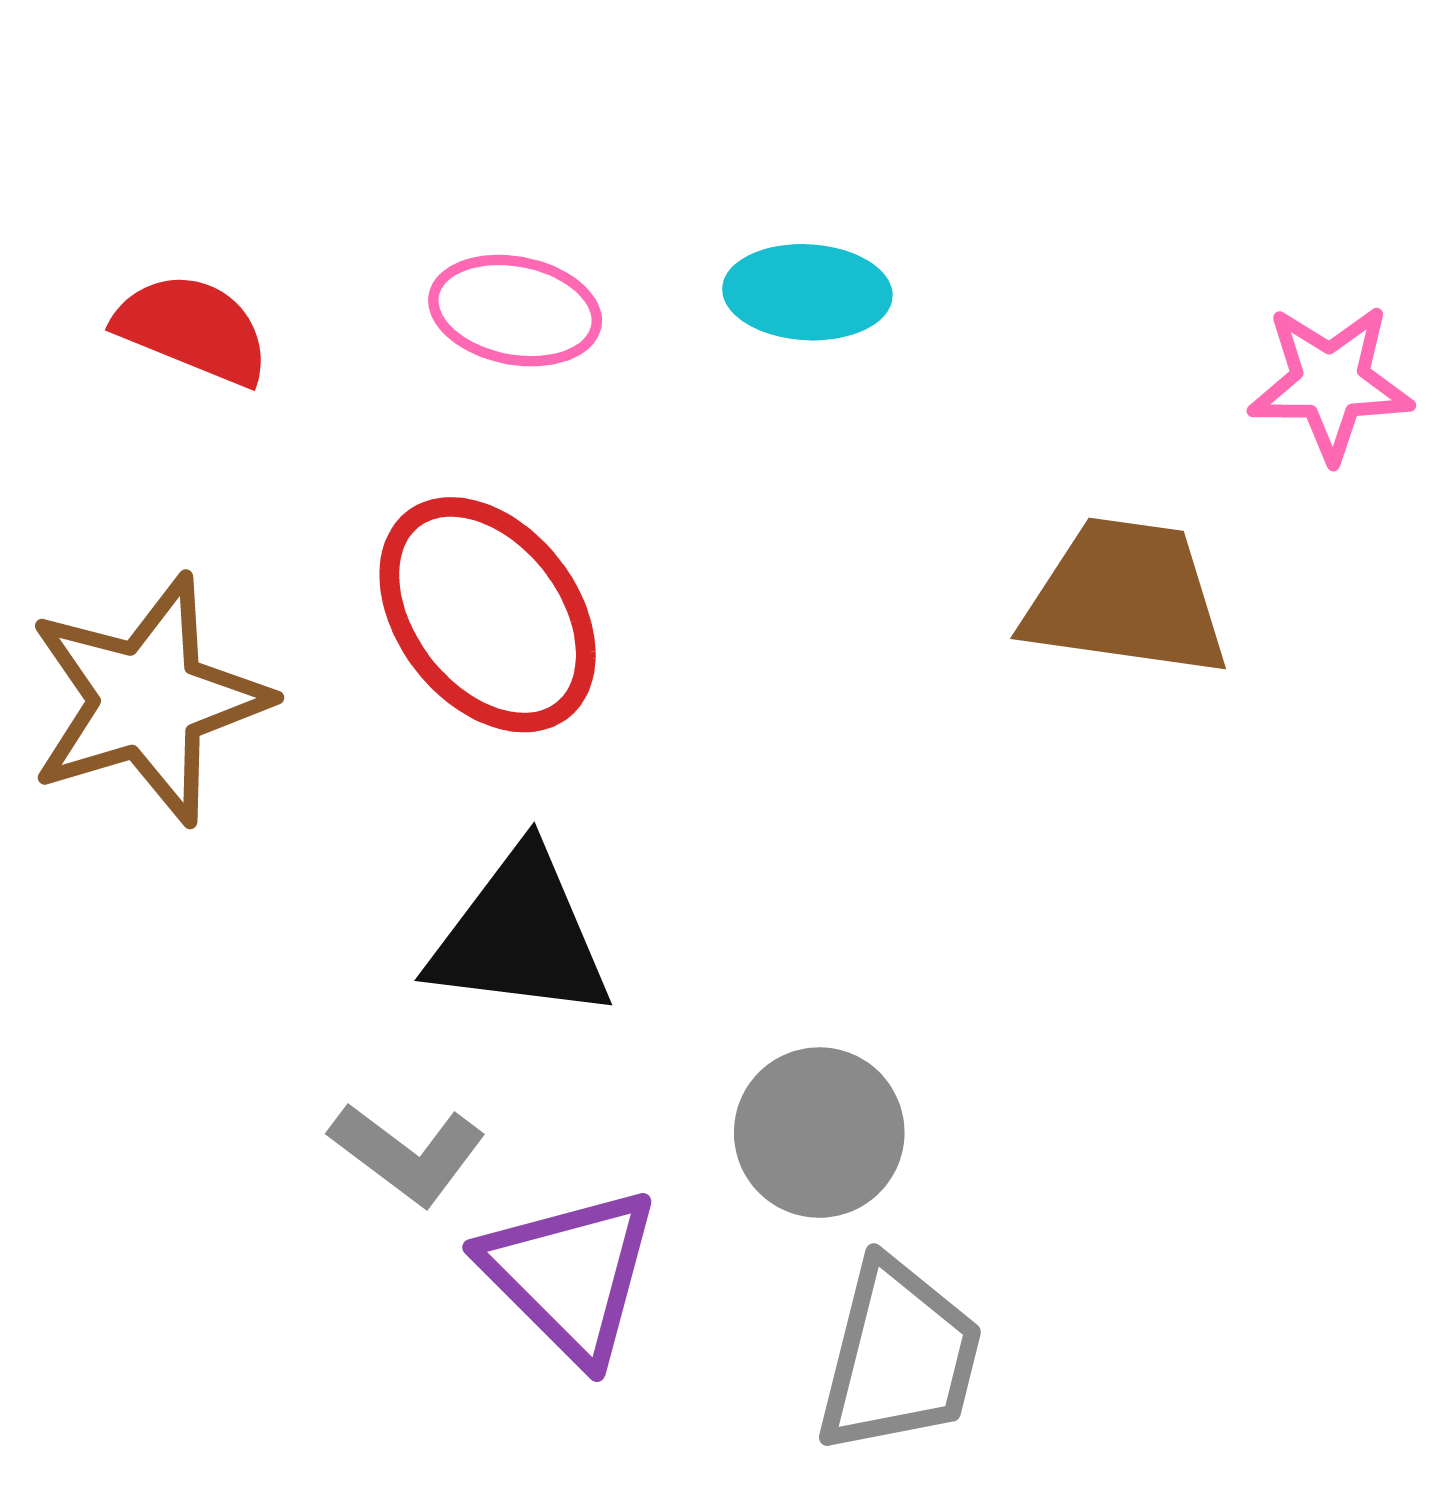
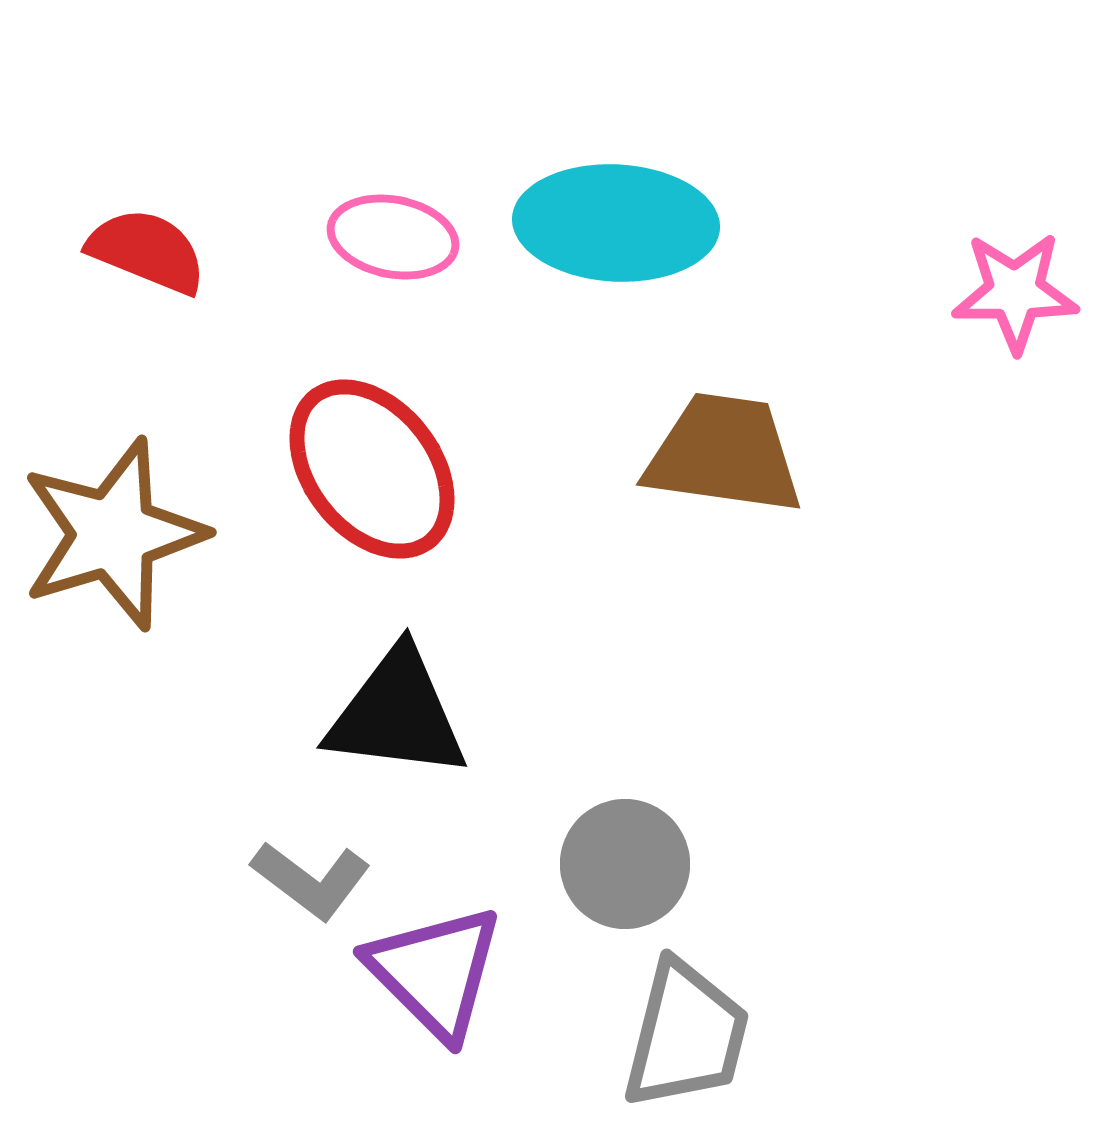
cyan ellipse: (807, 292) -> (616, 223), size x1.6
brown trapezoid: (1126, 598) -> (724, 454), moved

